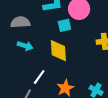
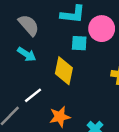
gray semicircle: (20, 22) -> (29, 25), turned 36

